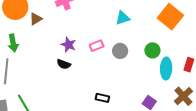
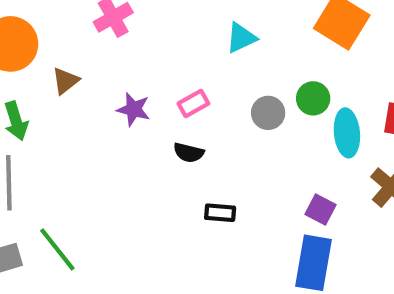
brown triangle: (36, 19) -> (66, 81), moved
gray circle: (120, 51) -> (268, 113), moved
black semicircle: (64, 64) -> (189, 153), moved

